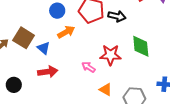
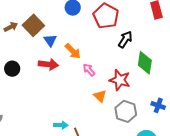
black arrow: (117, 16) -> (125, 39), moved, turned -84
orange arrow: (66, 32) -> (73, 51), moved, turned 60
red star: (110, 55) -> (120, 80), moved

